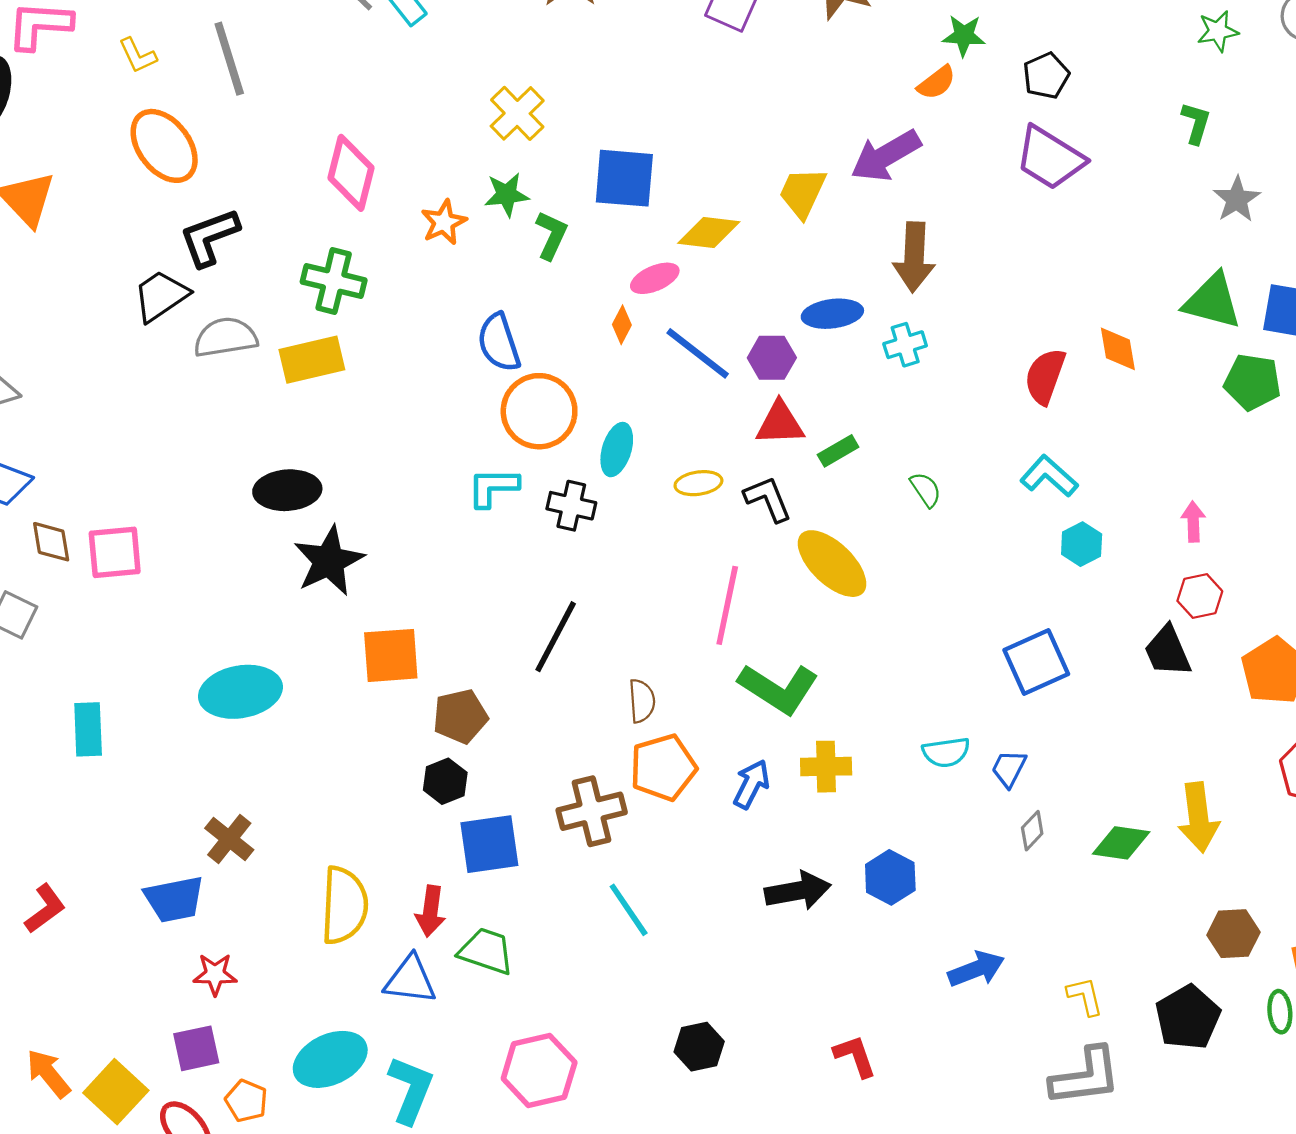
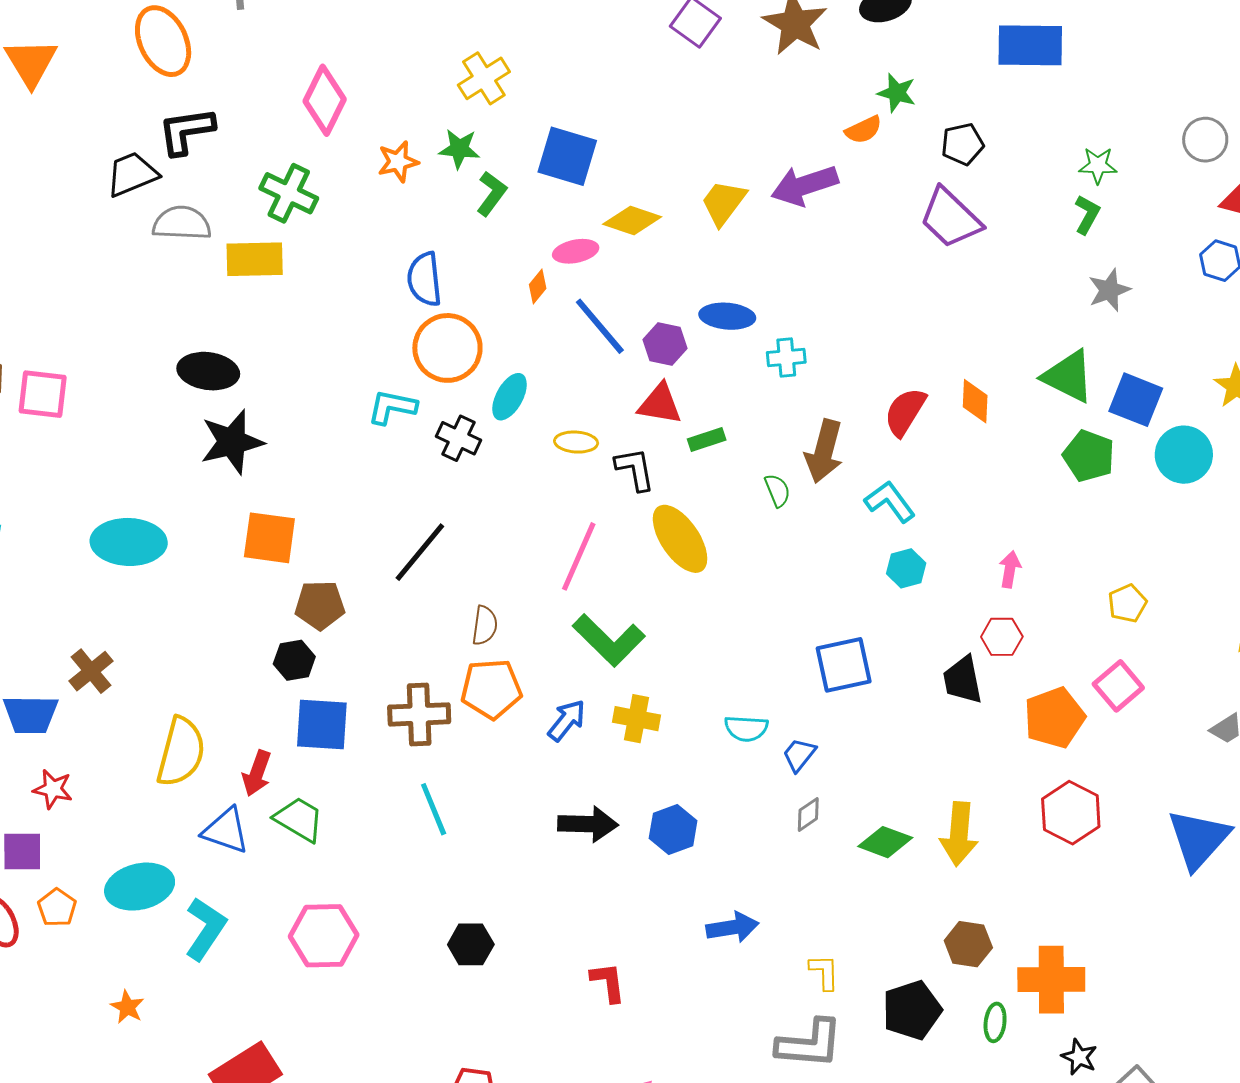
green star: (1218, 31) -> (1098, 165), moved
brown arrow: (914, 257) -> (824, 451), moved

